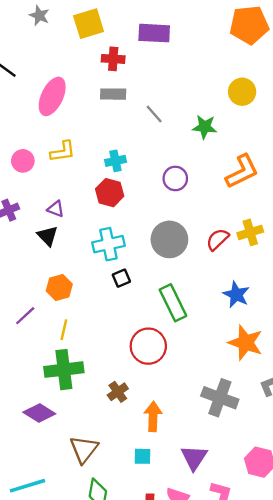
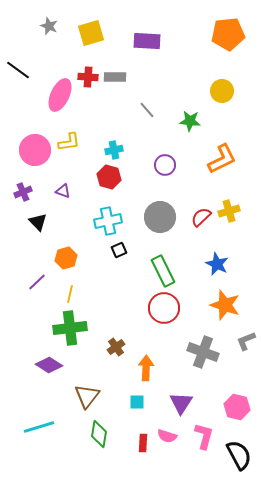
red cross: (113, 59) -> (88, 77), moved
gray rectangle: (113, 94) -> (115, 77), moved
pink circle: (23, 161) -> (35, 150), size x1.6
black triangle: (47, 236) -> (38, 222), moved
red circle: (148, 346) -> (164, 308), moved

